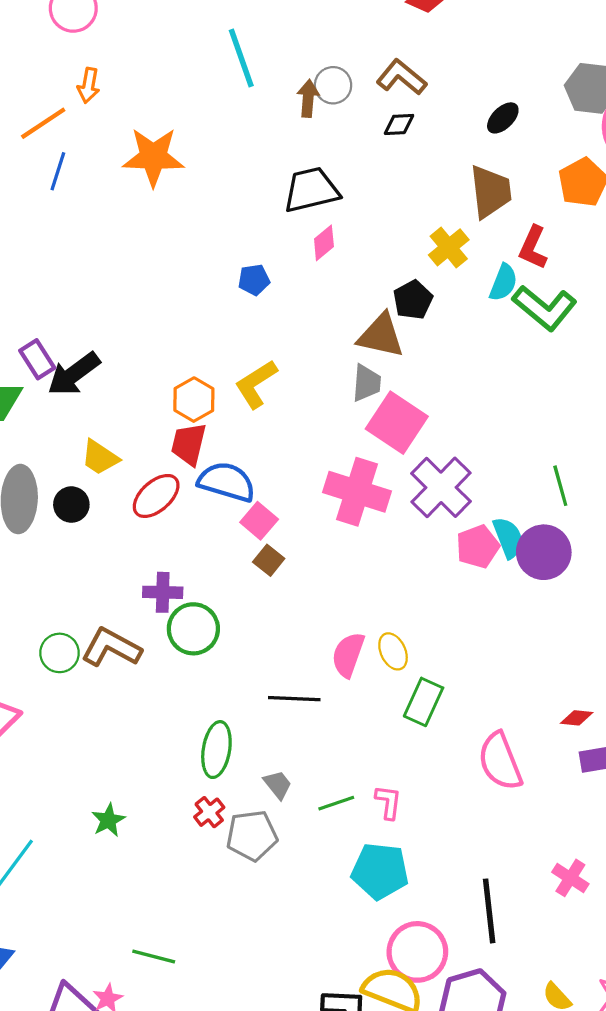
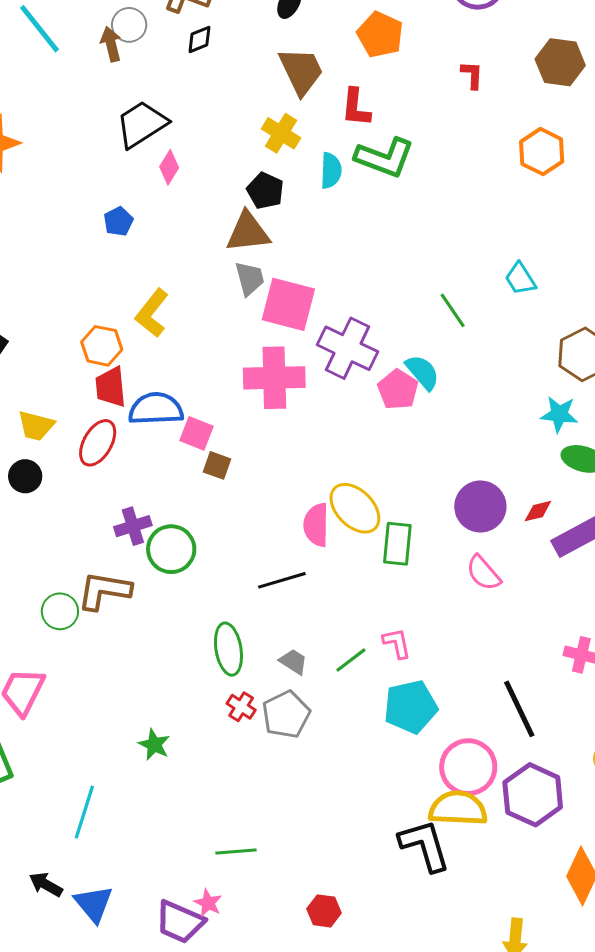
cyan semicircle: (503, 283) -> (331, 171), moved
purple circle: (544, 552) -> (480, 507), moved
yellow ellipse: (393, 651) -> (355, 508), size x1.6
pink semicircle: (500, 761) -> (483, 573), size x0.7

